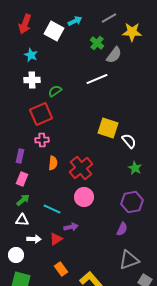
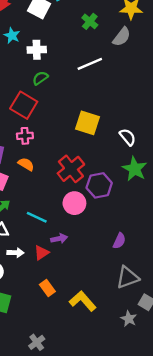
gray semicircle: (114, 55) -> (122, 37), moved
white cross: (32, 80) -> (37, 50), moved
red square: (41, 114) -> (24, 105), turned -35
yellow square: (108, 128) -> (87, 123), moved
orange semicircle: (53, 163) -> (26, 164), moved, turned -64
green star: (135, 168) -> (135, 169), size x1.5
purple hexagon: (132, 202) -> (99, 185), moved

